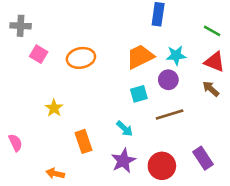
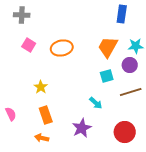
gray cross: (21, 26) -> (22, 15), moved
orange trapezoid: (140, 57) -> (108, 47), turned -35
orange rectangle: (84, 141) -> (46, 115), moved
purple star: (123, 161) -> (82, 128), moved

